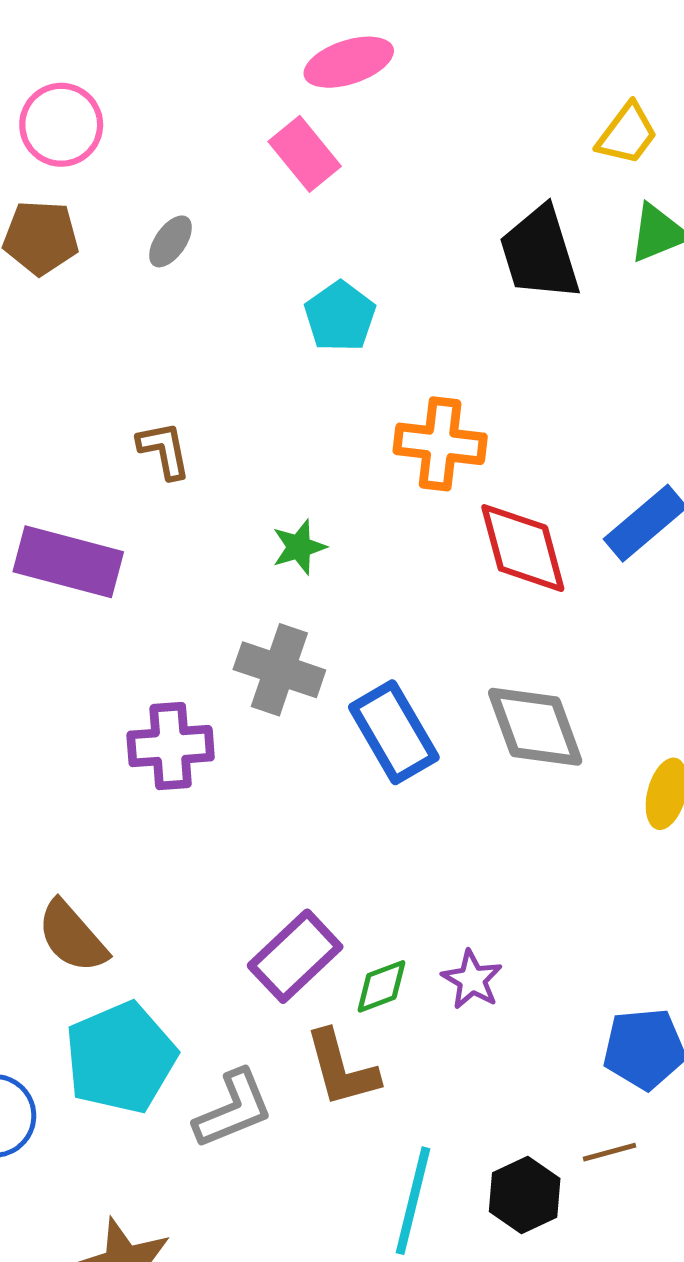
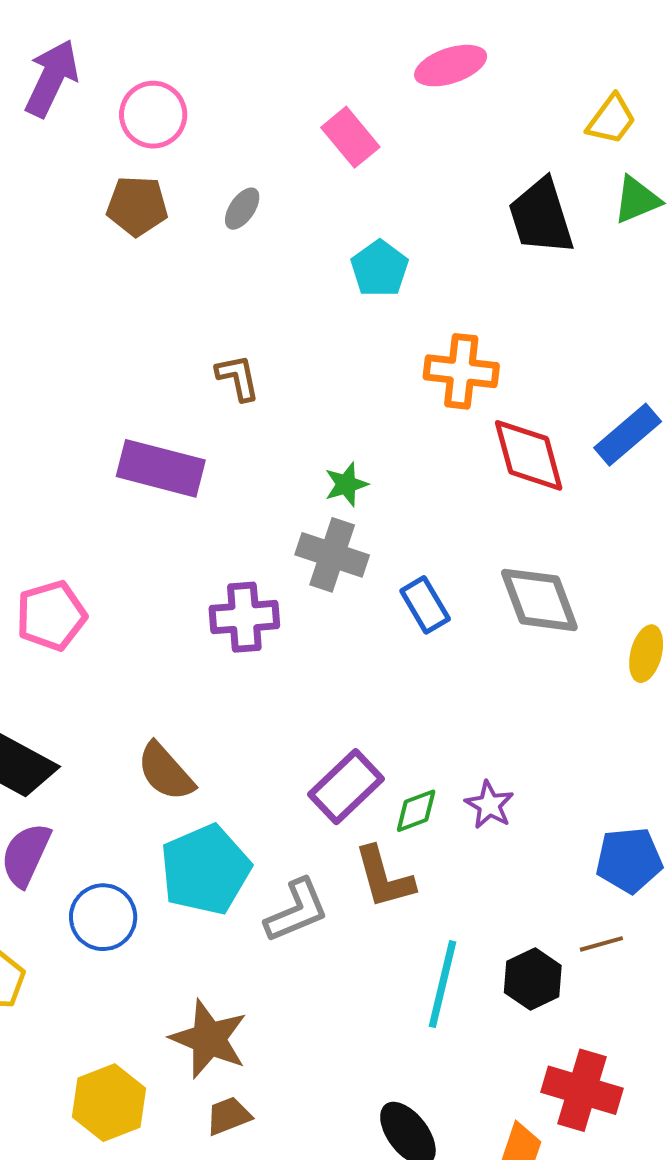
pink ellipse: (349, 62) -> (451, 66), moved
green star: (299, 547) -> (346, 484), moved
blue rectangle: (394, 732) -> (425, 605), size x0.7

